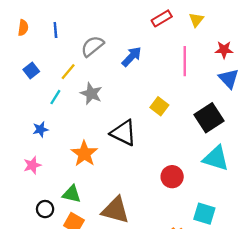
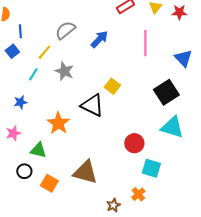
blue line: (55, 30) -> (20, 31), moved
red star: (224, 50) -> (179, 12), moved
yellow square: (159, 106) -> (112, 86), moved
green triangle: (72, 194) -> (38, 150), moved
cyan square: (204, 214) -> (151, 168), moved

